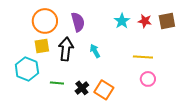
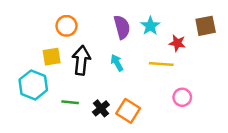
orange circle: (45, 21) -> (66, 26), moved, size x0.7
red star: (145, 21) -> (177, 43), moved
purple semicircle: (78, 22) -> (122, 27), moved
yellow line: (143, 57) -> (161, 64), moved

